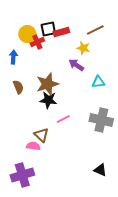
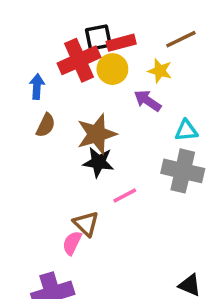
yellow circle: (27, 34) -> (112, 69), moved
red cross: (37, 42) -> (79, 60), size x1.6
brown semicircle: (18, 87) -> (46, 125), moved, turned 48
gray cross: (101, 120) -> (183, 171), moved
pink semicircle: (33, 146) -> (72, 243), turned -72

